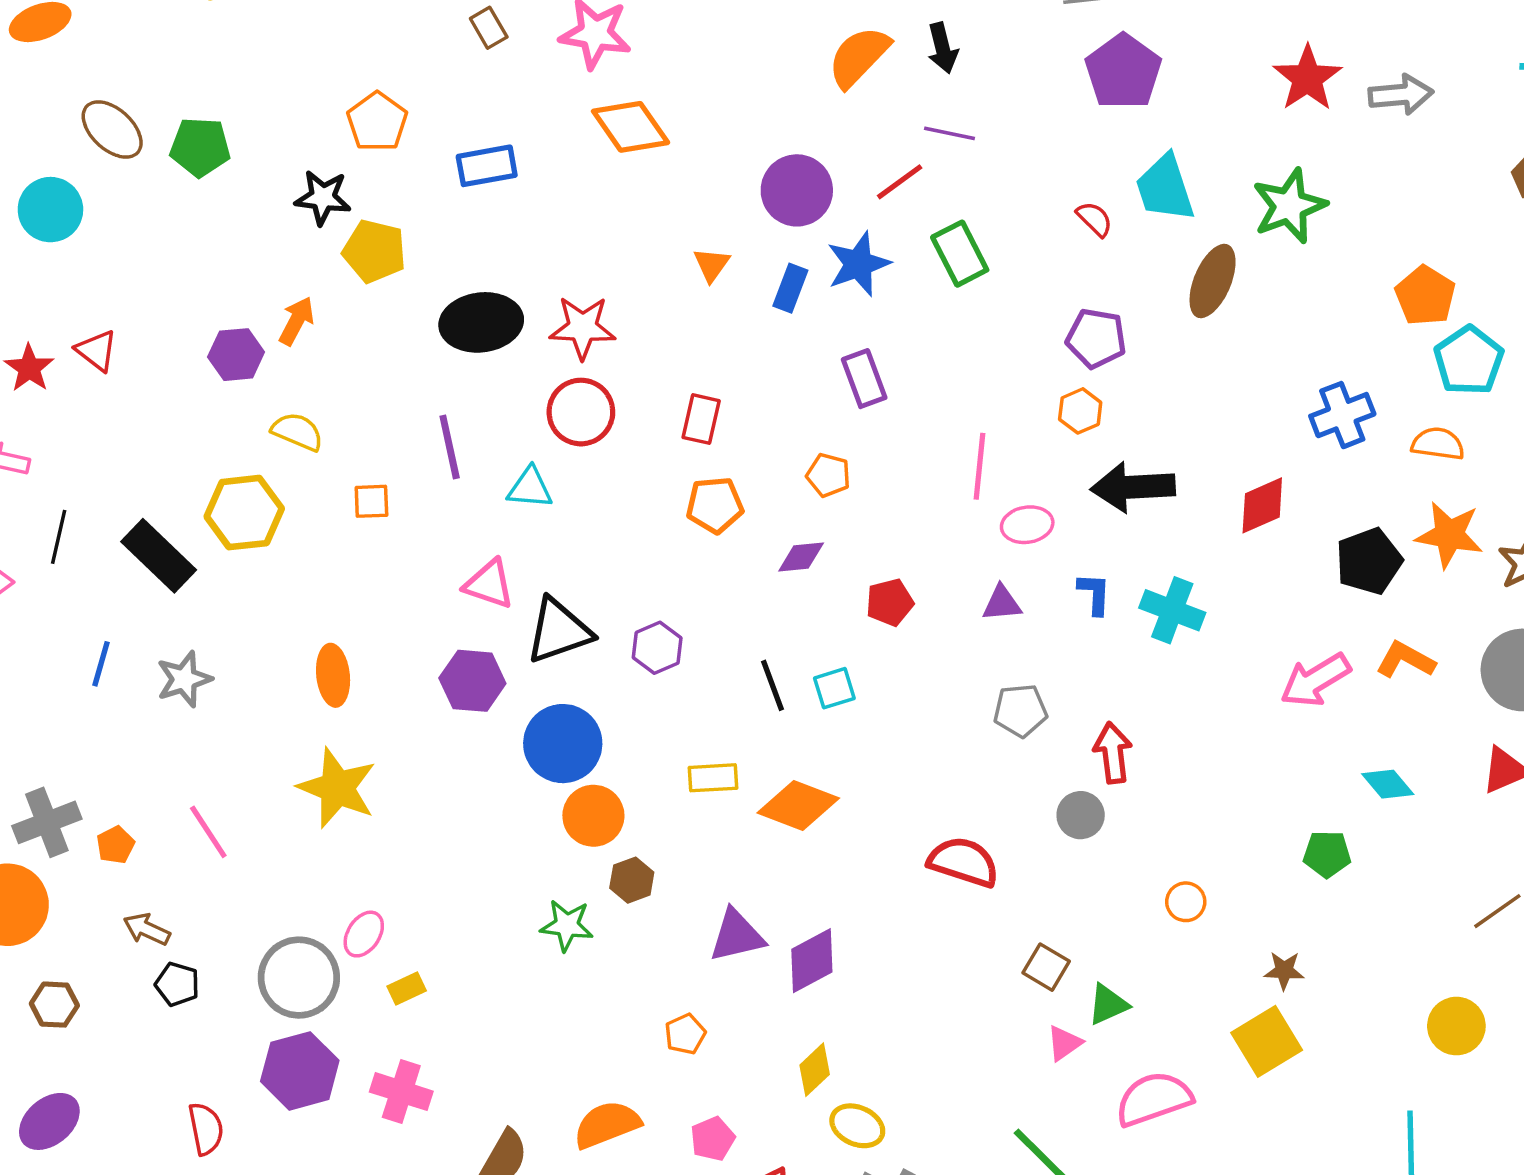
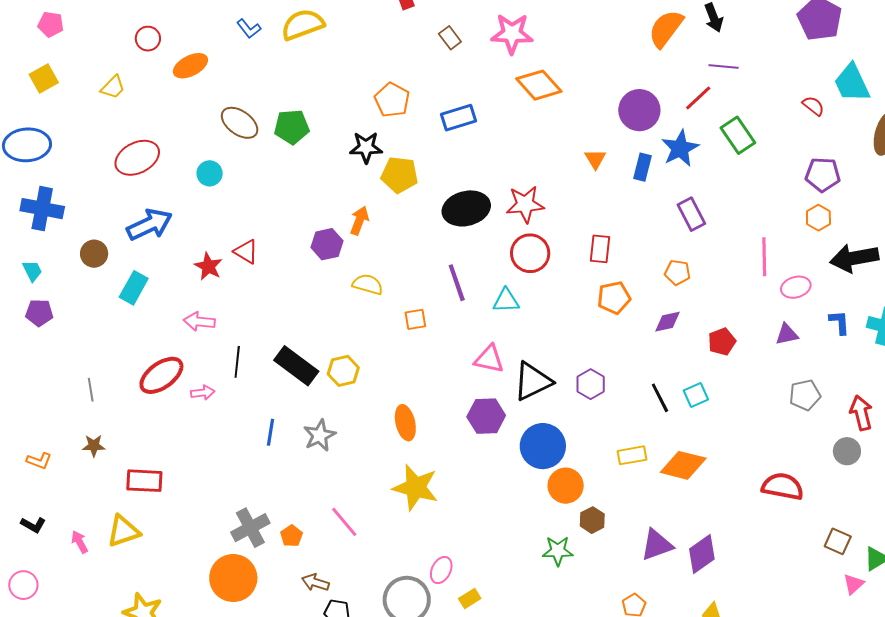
cyan circle: (50, 210) -> (210, 173), size x0.7
yellow hexagon: (244, 513) -> (343, 371), moved, size x0.7

